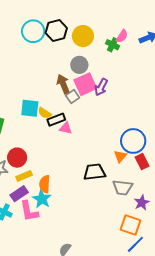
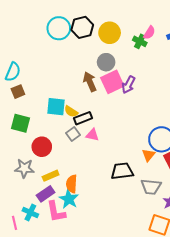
gray square: (73, 97) -> (73, 134), moved
pink triangle: (66, 128) -> (92, 135), moved
red circle: (17, 158) -> (42, 147), moved

